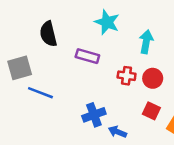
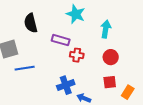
red cross: (127, 76) -> (77, 55), moved
blue line: (40, 93) -> (25, 68), turned -30
red square: (151, 111) -> (110, 82), turned -32

